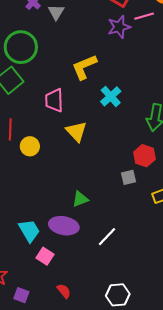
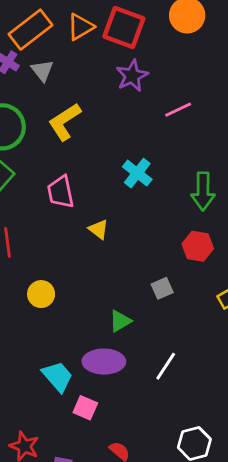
pink line: (144, 16) -> (178, 110), moved
yellow L-shape: (84, 67) -> (65, 122), moved
yellow triangle: (76, 131) -> (99, 229), size x0.7
yellow circle: (30, 146) -> (41, 294), moved
gray square: (128, 177) -> (162, 288), moved

